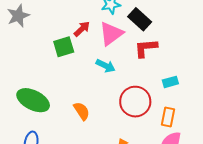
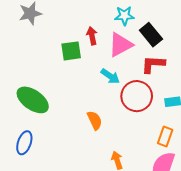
red arrow: (82, 29) -> (92, 36), turned -66
red circle: (135, 102) -> (137, 96), moved
orange semicircle: (82, 111) -> (95, 120), moved

